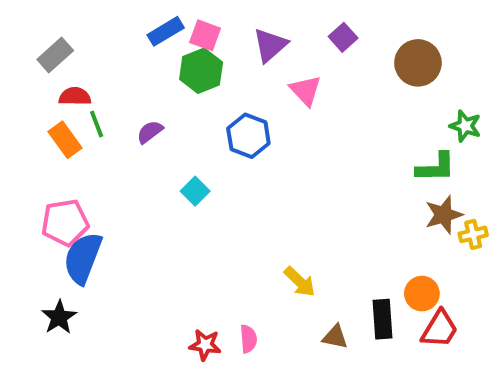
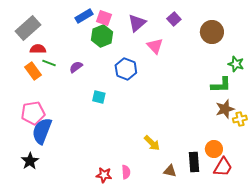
gray rectangle: (55, 55) -> (28, 28), size x1.4
green line: (97, 124) -> (49, 63), turned -48
cyan square: (195, 191) -> (99, 97), turned -32

